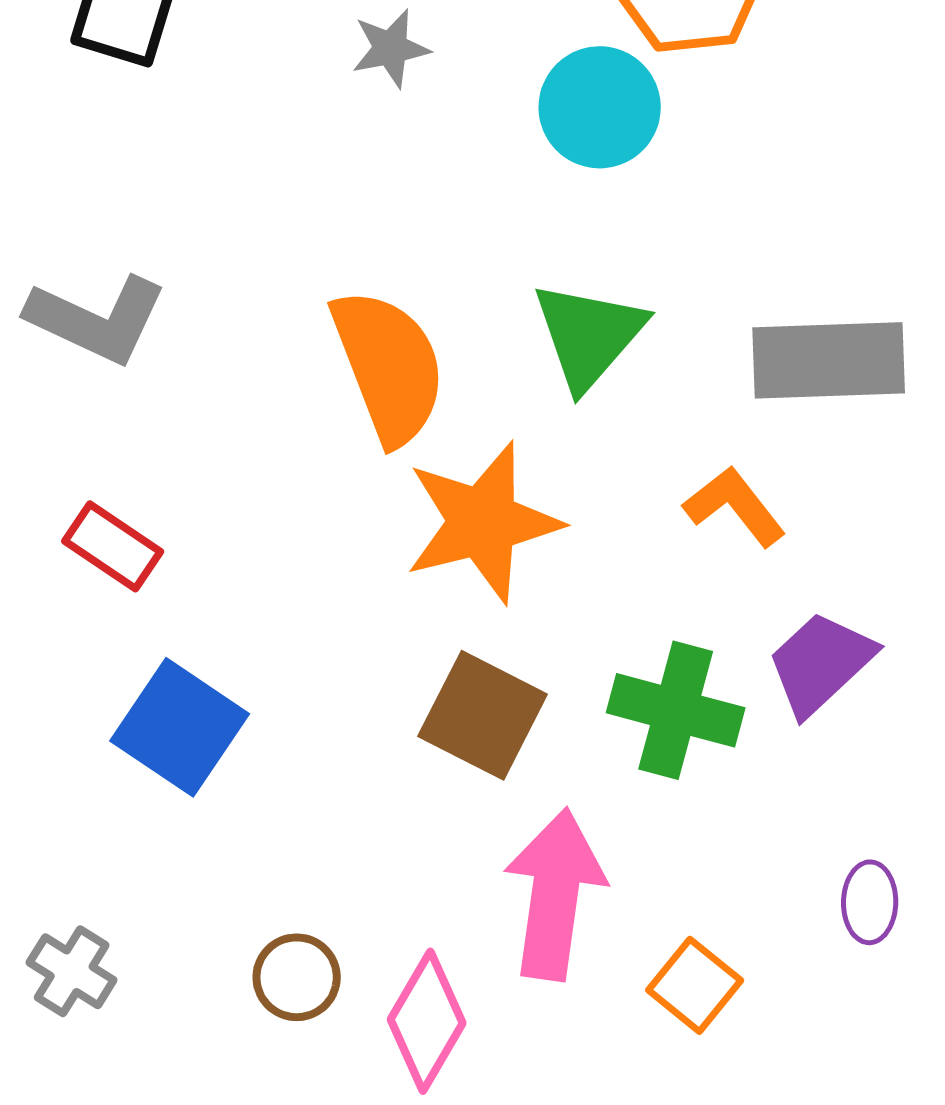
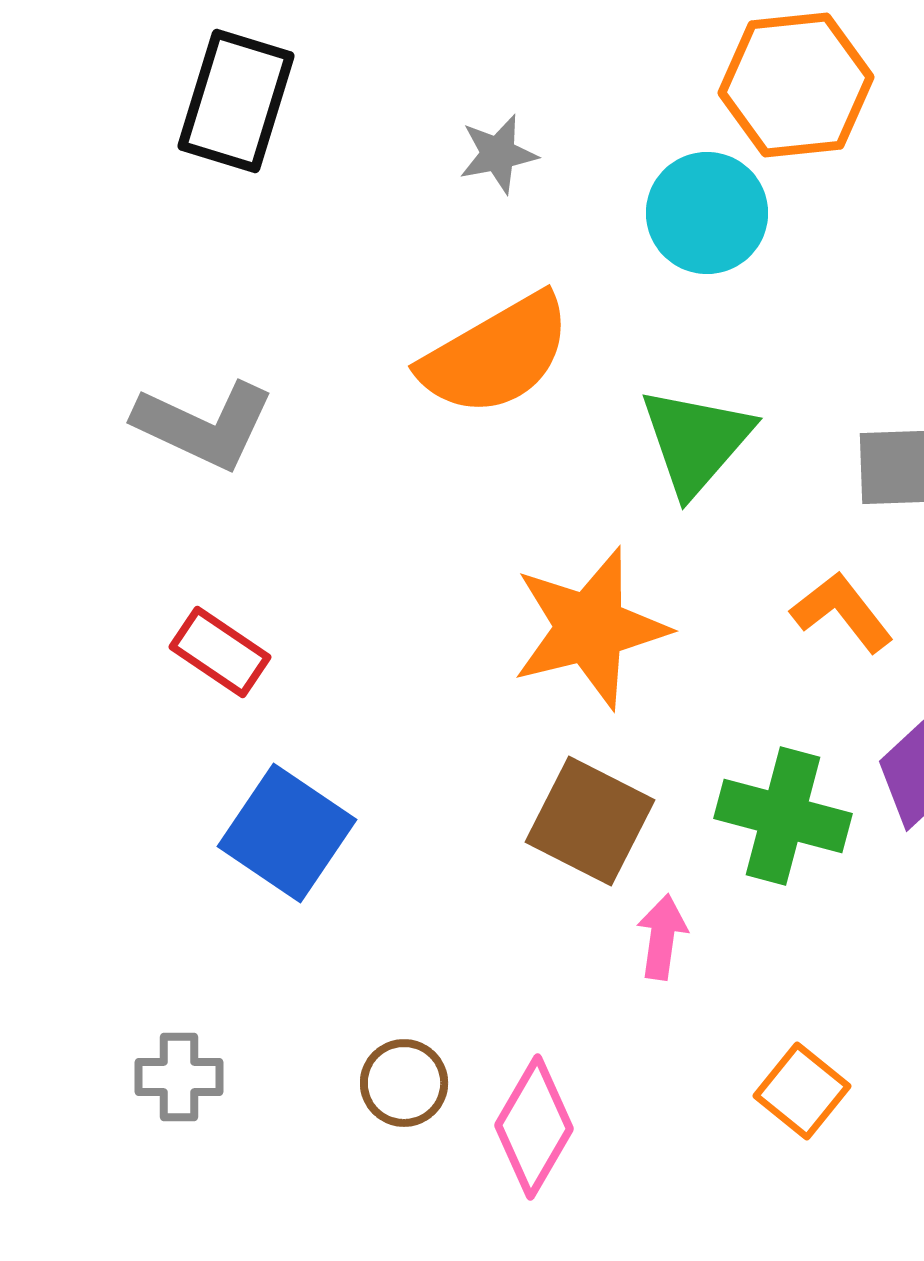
orange semicircle: (389, 366) -> (496, 355), moved, turned 81
pink arrow: (555, 894) -> (662, 937), moved, size x0.5
gray cross: (72, 971) -> (179, 1077), turned -32

